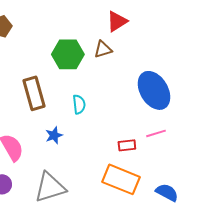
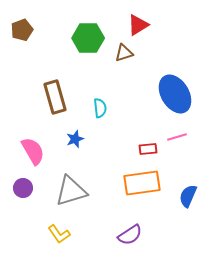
green hexagon: (68, 54) -> (88, 38), moved
orange rectangle: (121, 179) -> (142, 183), turned -30
blue semicircle: (167, 192) -> (188, 196), turned -95

